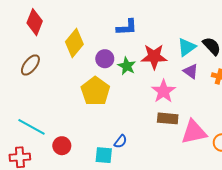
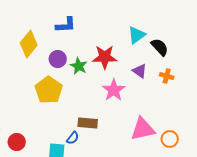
blue L-shape: (127, 27) -> (66, 25), moved
cyan triangle: (187, 47) -> (137, 35), moved
brown rectangle: (168, 118) -> (88, 123), moved

